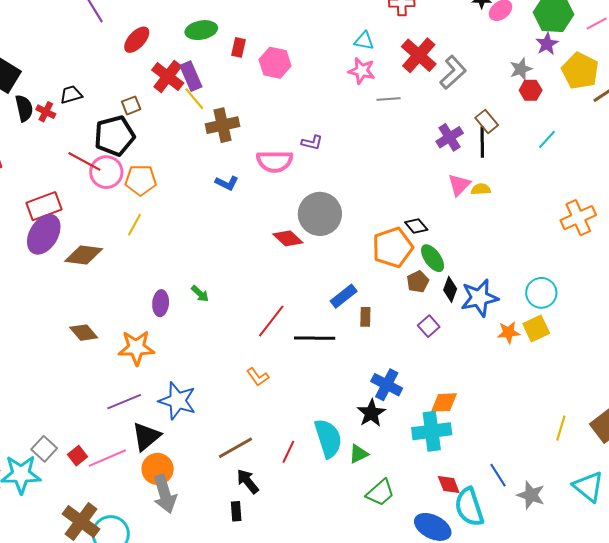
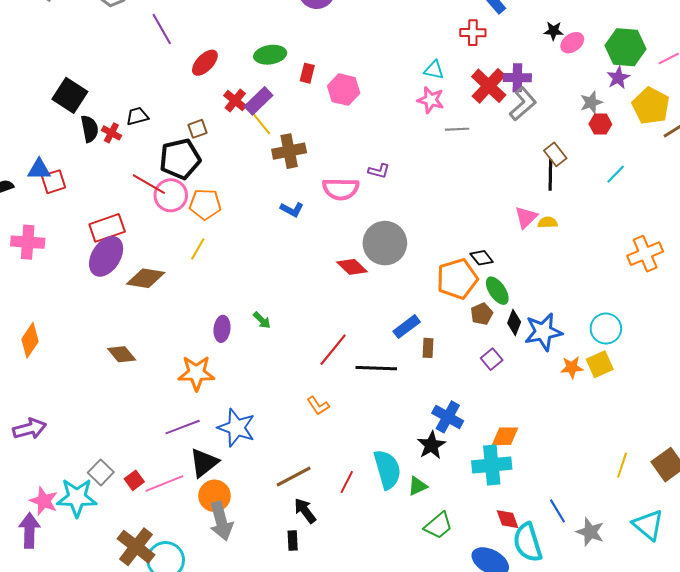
purple rectangle: (191, 76) -> (259, 101), turned 68
red cross: (168, 77) -> (235, 101), size x0.7
purple cross: (450, 137) -> (517, 78), moved, turned 32
brown diamond: (84, 333) -> (122, 354), moved

